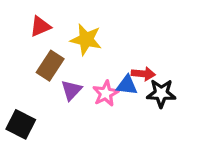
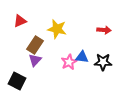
red triangle: (40, 26) -> (20, 21), moved
red arrow: (143, 74) -> (104, 30), moved
purple triangle: (71, 90) -> (35, 60), moved

